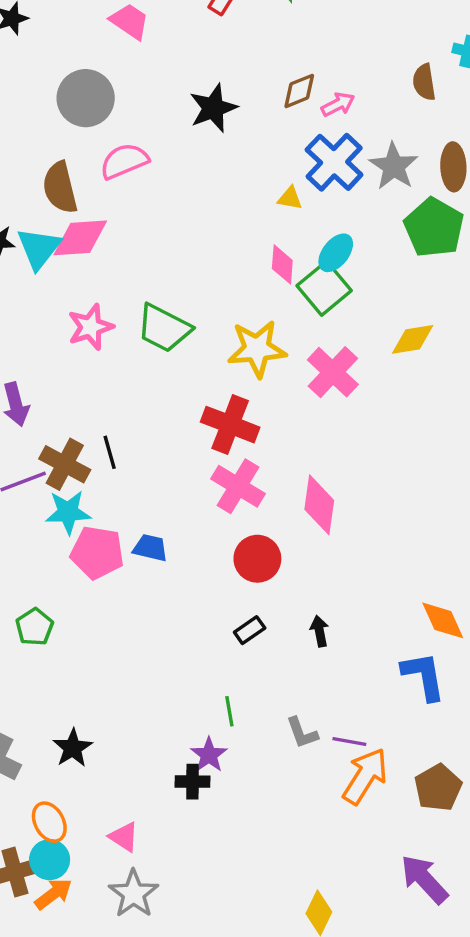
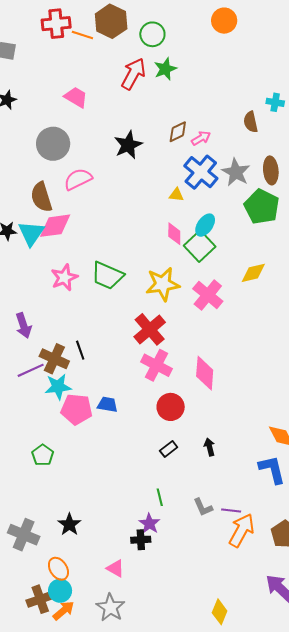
red cross: (230, 425) -> (150, 329), turned 32
pink triangle: (124, 837) -> (115, 568), moved

